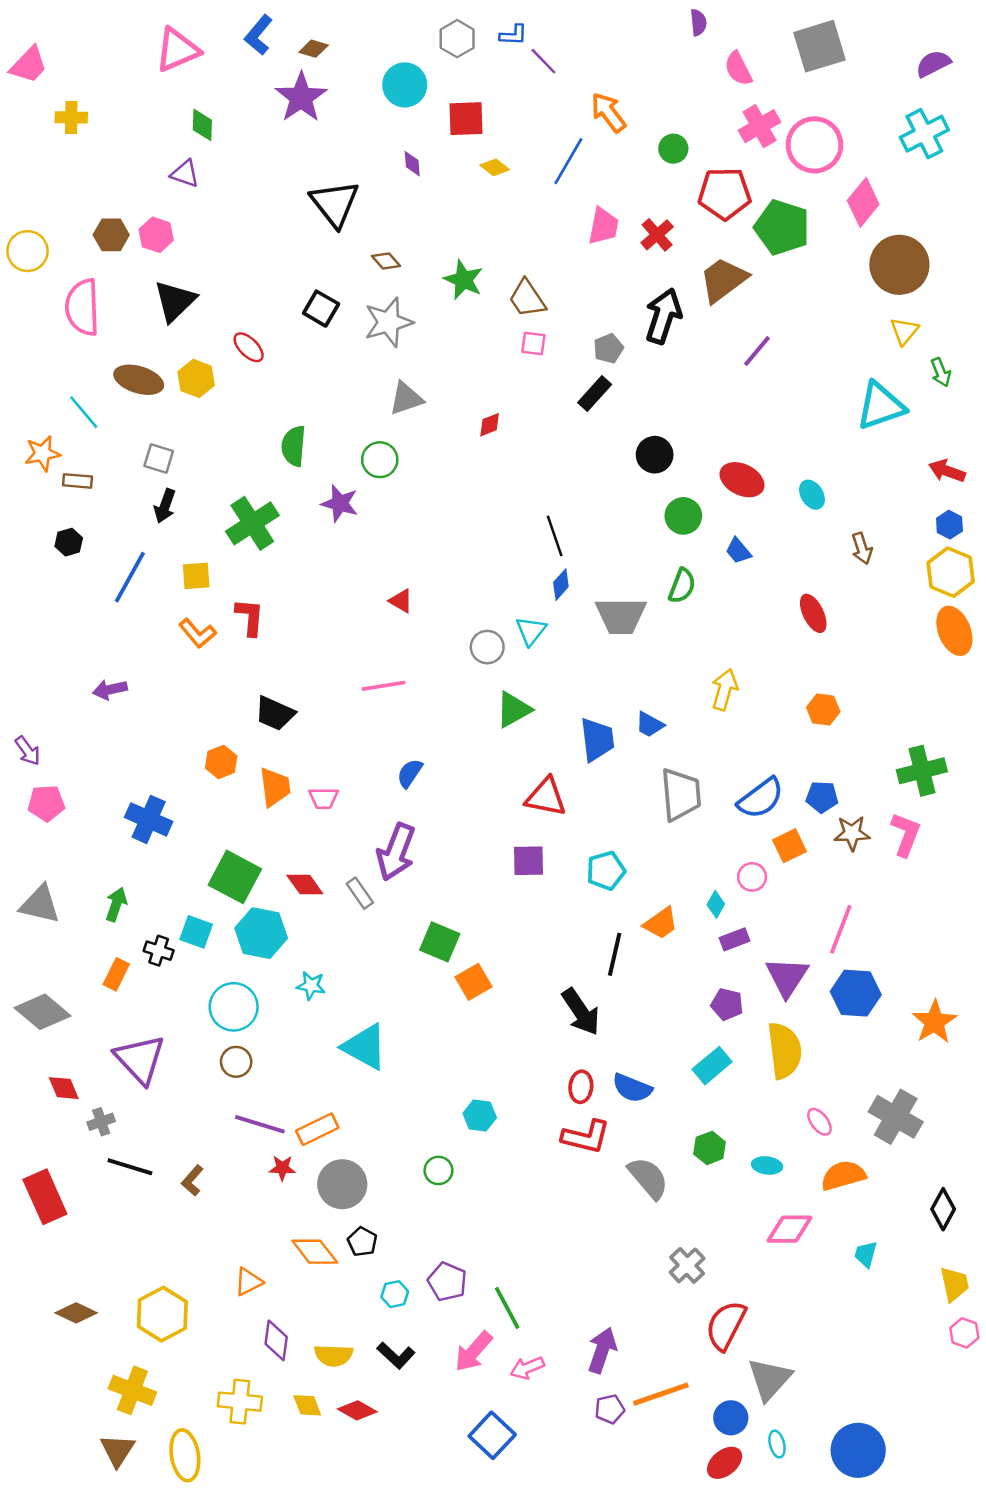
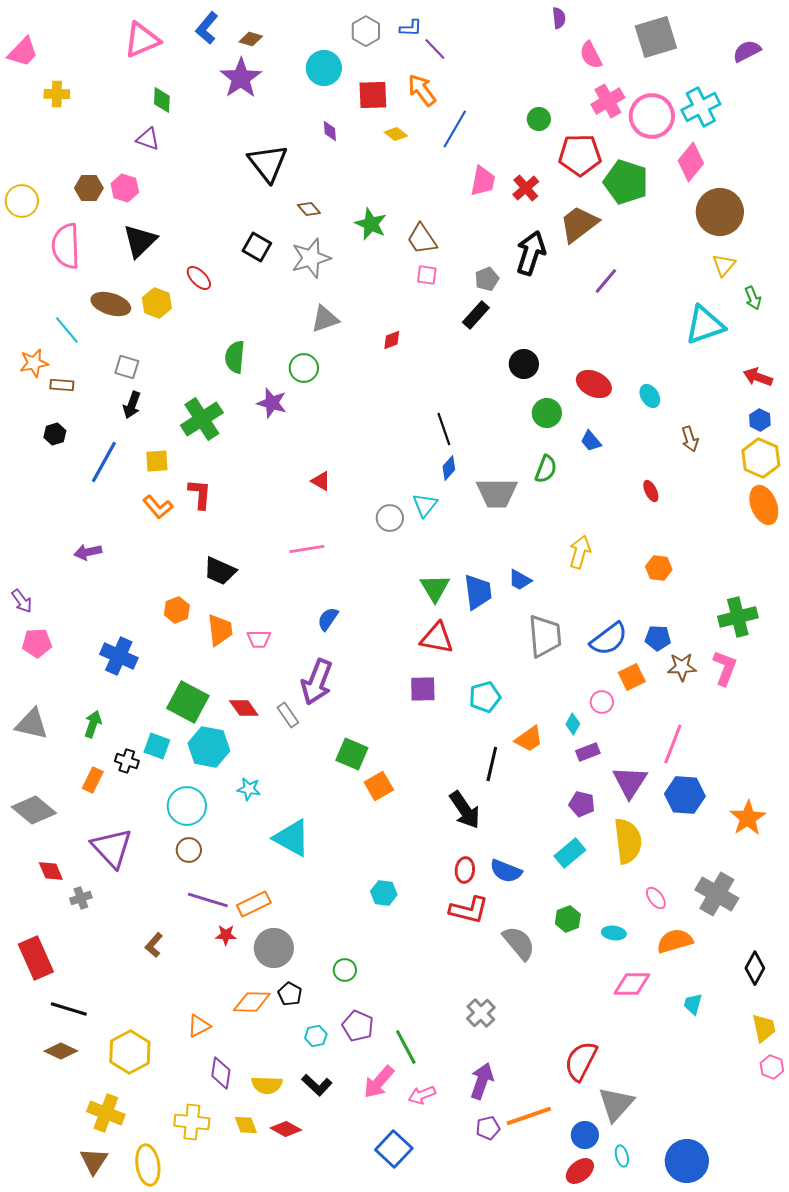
orange arrow: (608, 112) -> (422, 90), moved
cyan cross: (924, 134) -> (701, 107), moved
red ellipse: (813, 613) -> (651, 491), size x0.7
green triangle: (513, 710) -> (435, 588), moved, turned -32
black line: (130, 1167) -> (69, 1009), moved
green circle: (438, 1170) -> (345, 970), moved
orange diamond: (315, 1252) -> (252, 1002), turned -51
gray cross: (687, 1265) -> (481, 1013), moved

